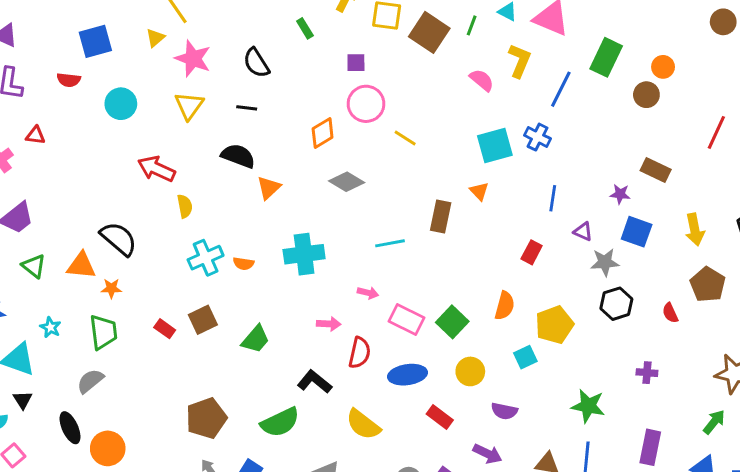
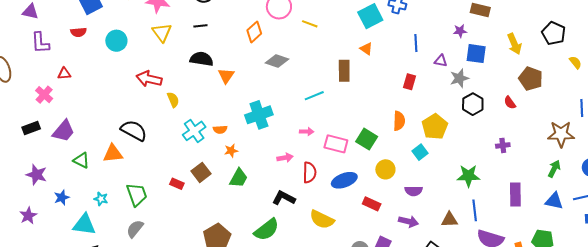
orange star: (111, 288) -> (231, 151), moved

